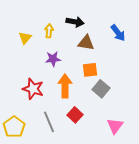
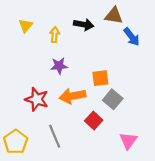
yellow triangle: (25, 38) -> (26, 26), moved
brown triangle: (86, 43) -> (114, 16), moved
orange arrow: (65, 86) -> (72, 96), turned -100
red square: (75, 115) -> (94, 121), moved

